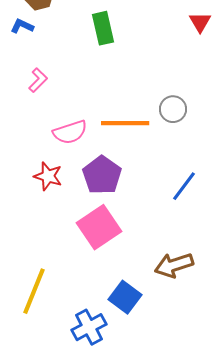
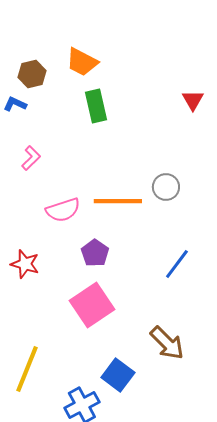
purple pentagon: (102, 175) -> (95, 253), size x0.7
red star: (48, 176) -> (25, 264), moved
brown arrow: (174, 265) -> (167, 343), turned -117

